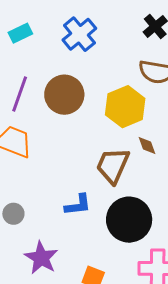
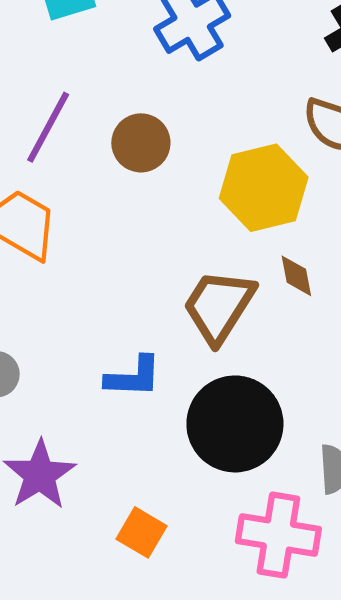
brown circle: (64, 95) -> (141, 143), size x0.7

